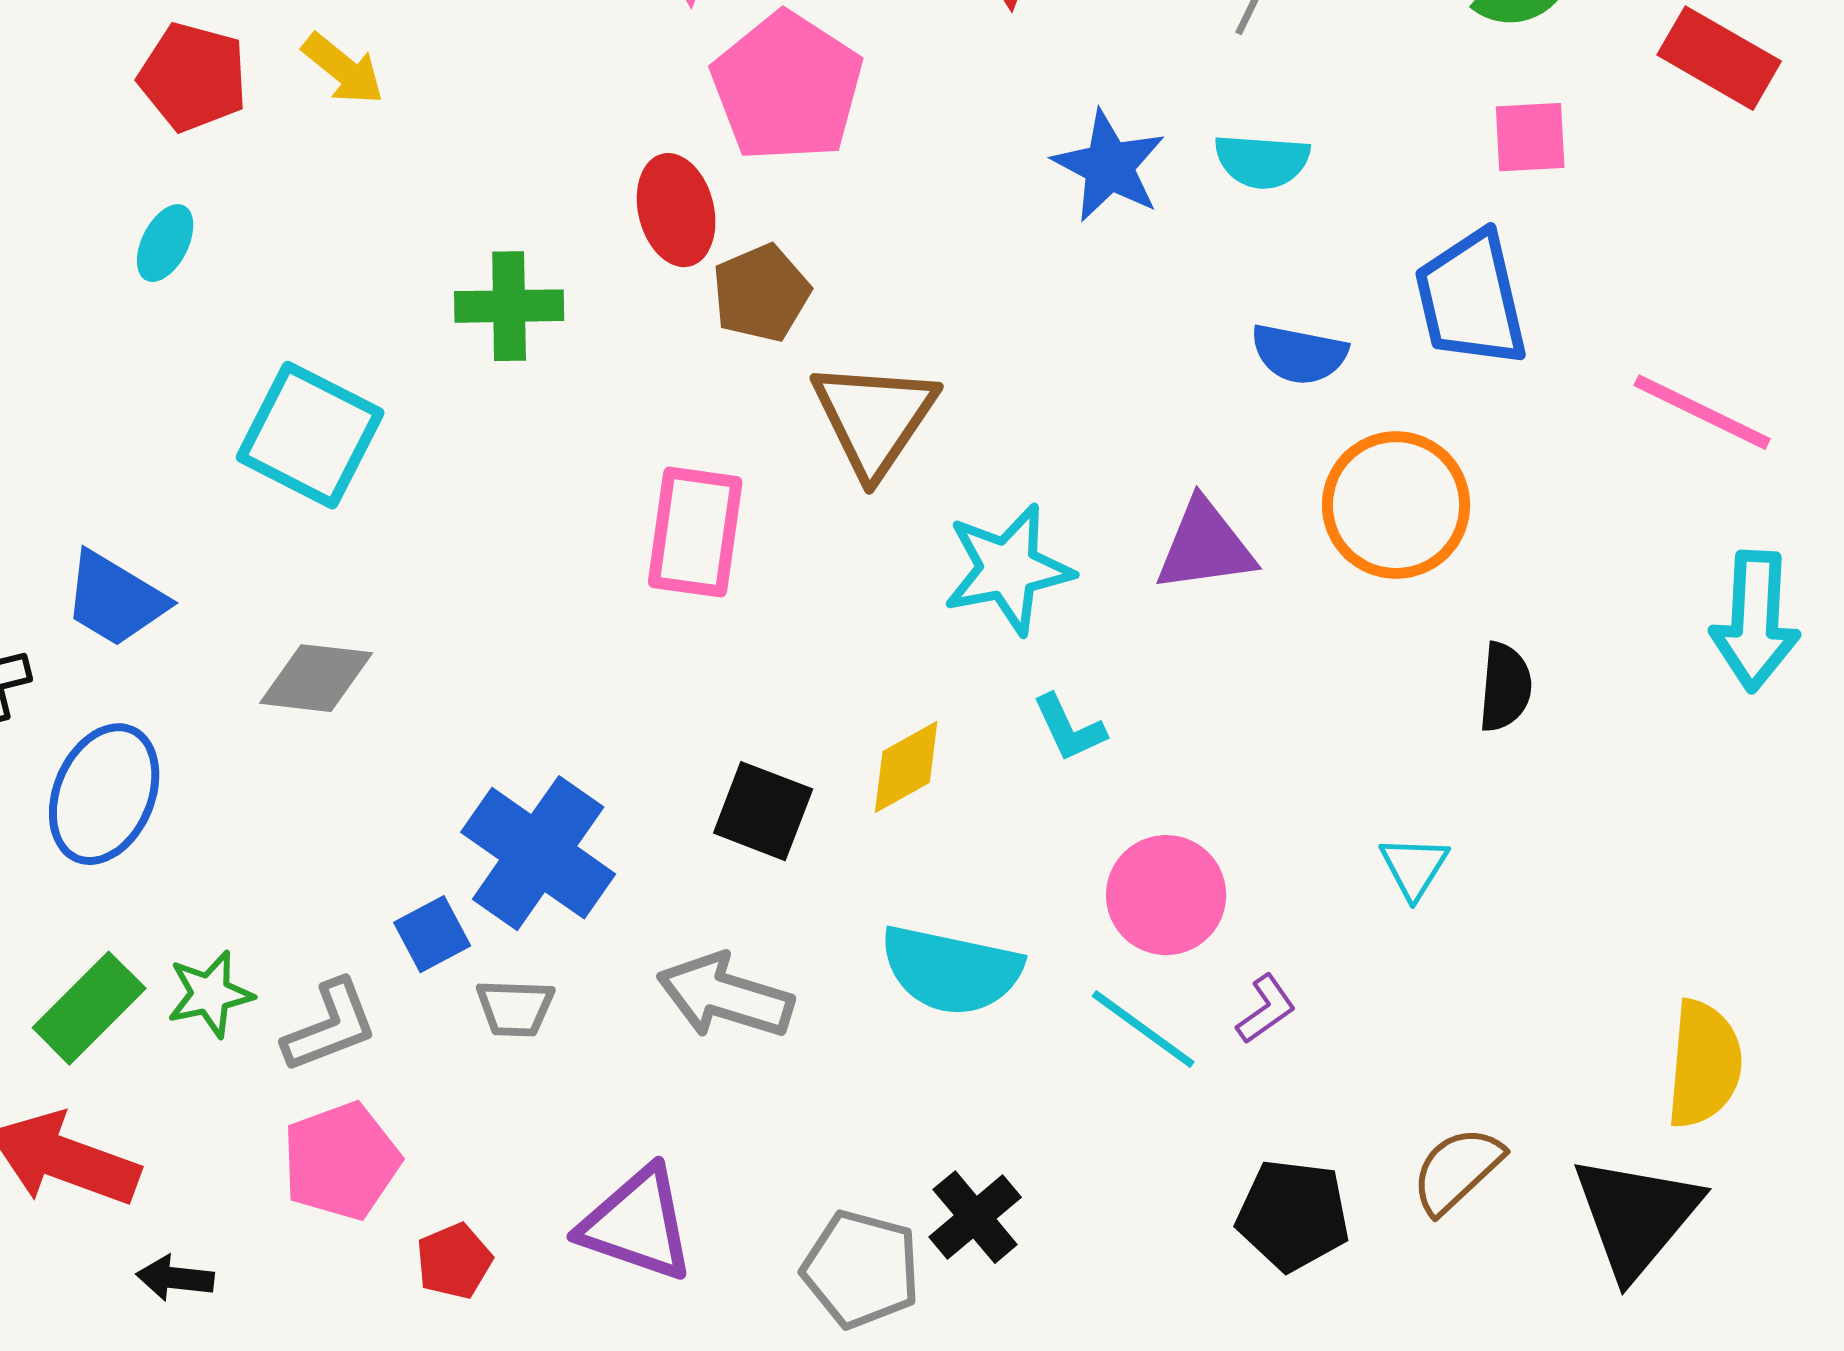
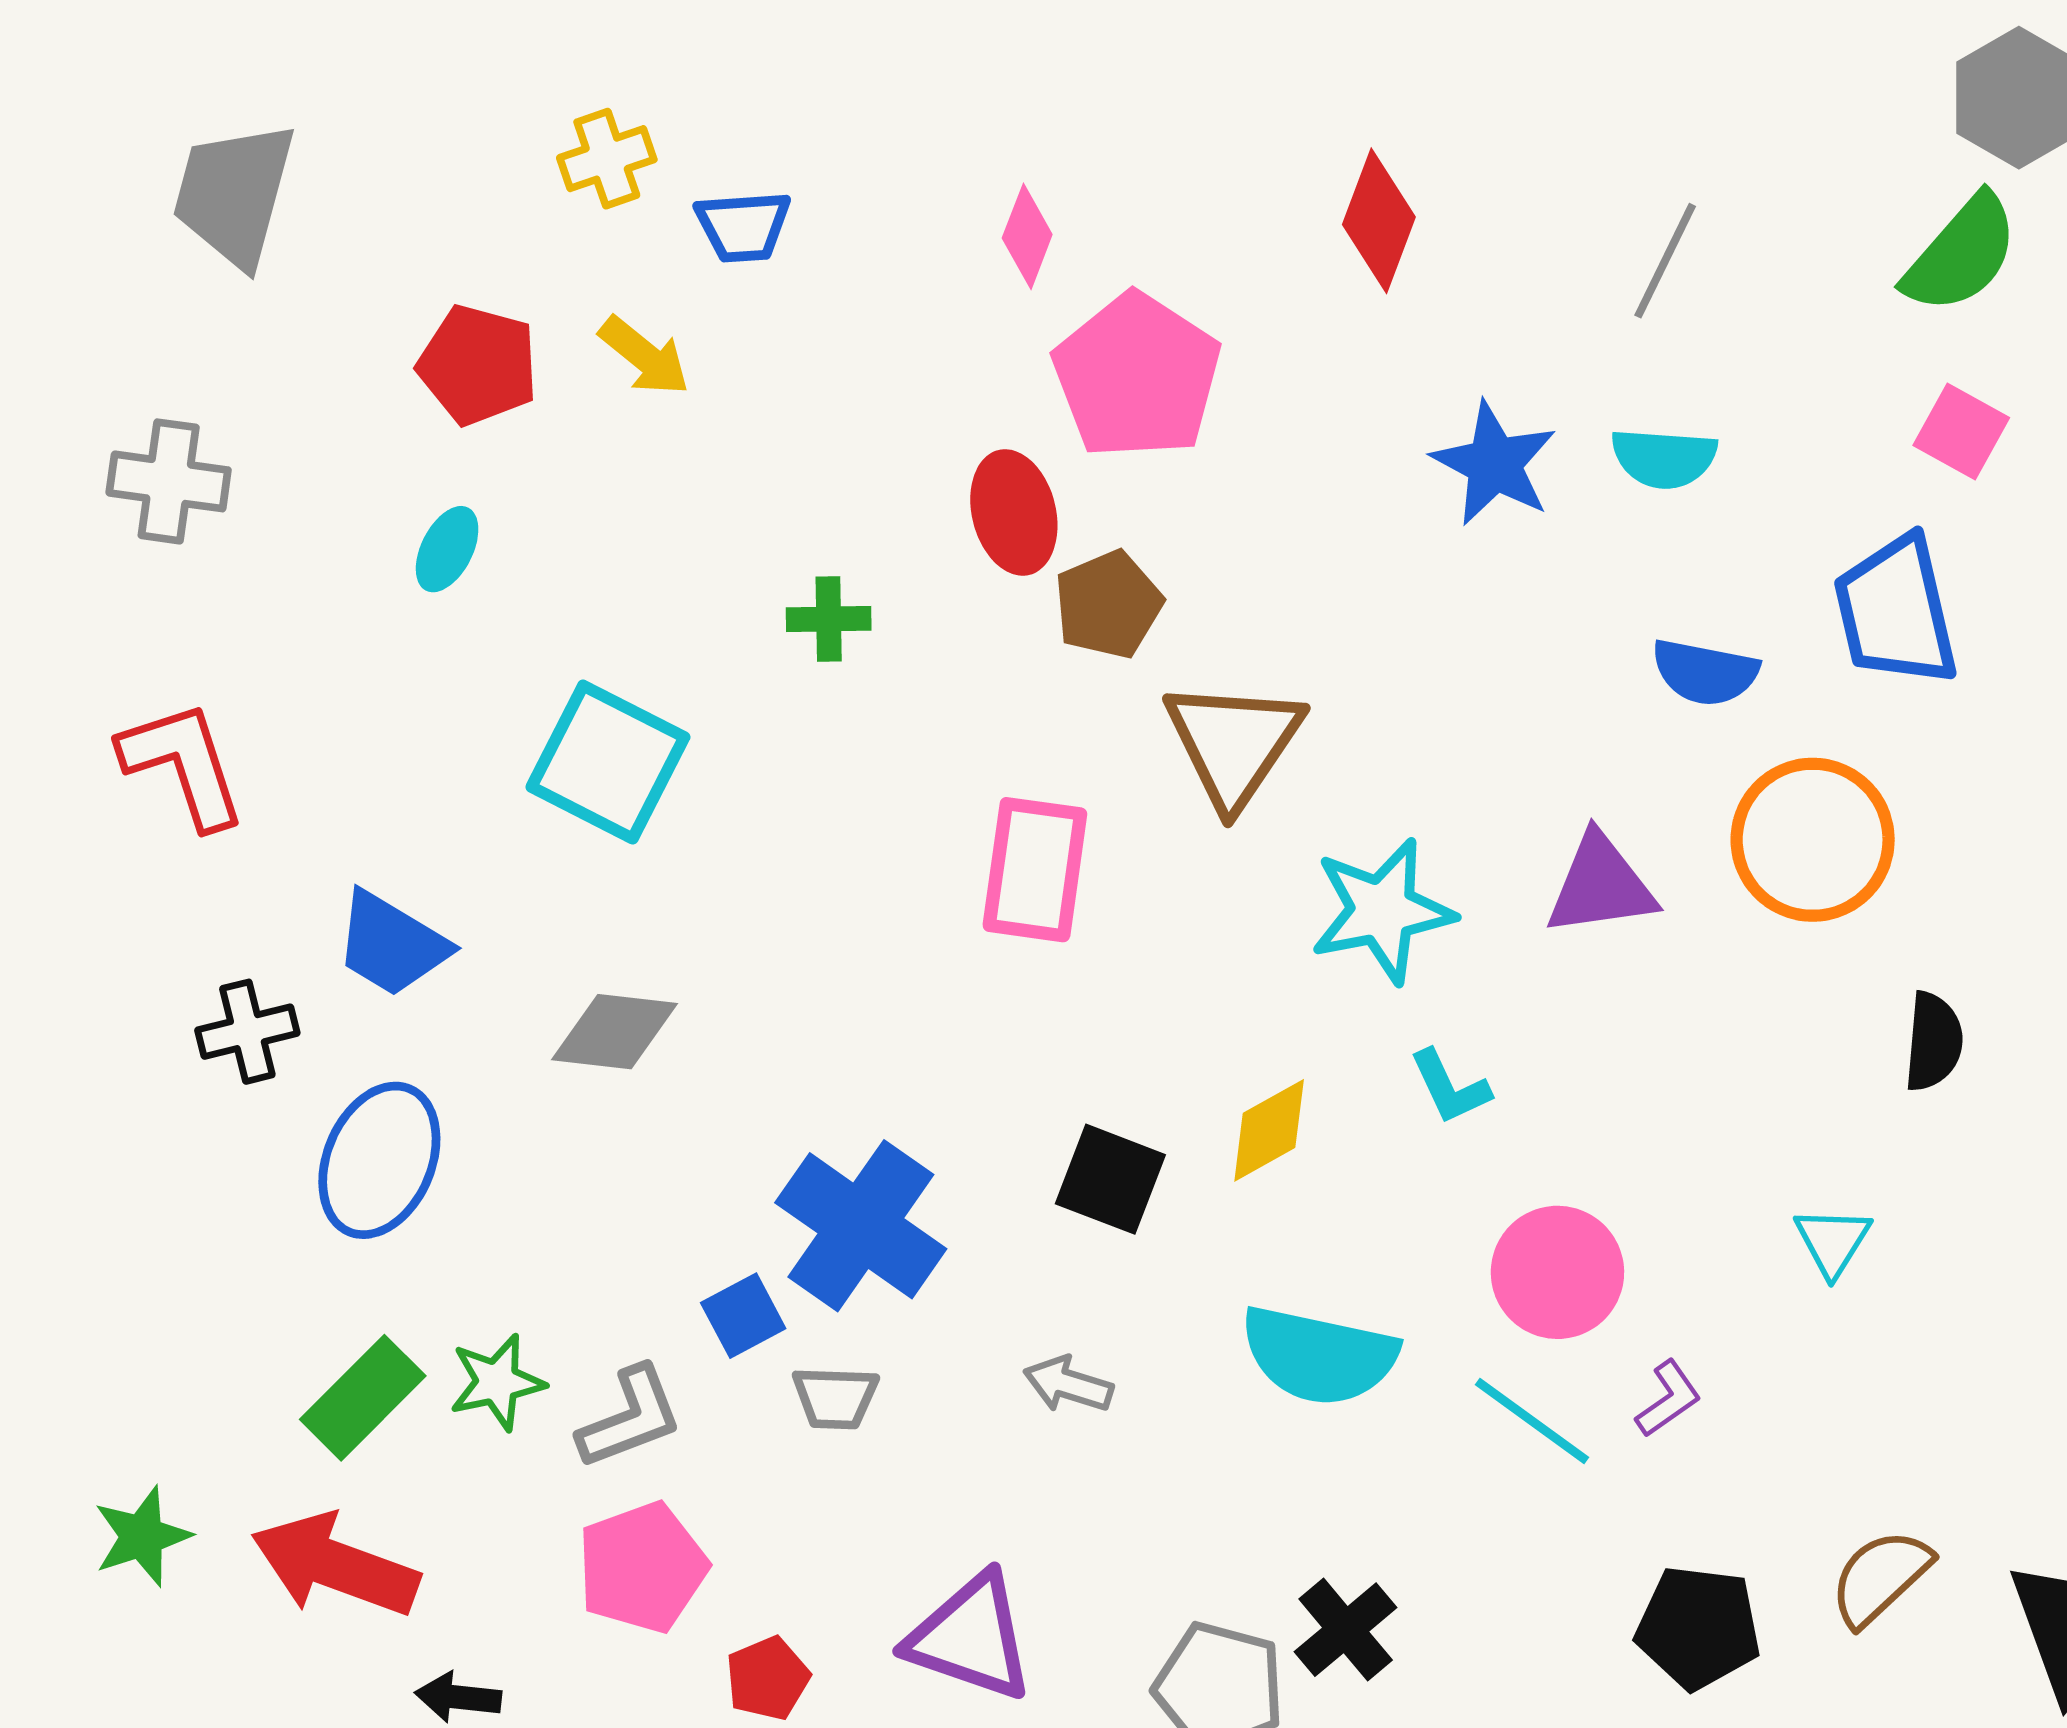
pink square: (1530, 137) -> (1961, 432), turned 32
green cross: (509, 306) -> (829, 619), size x0.7
gray arrow: (725, 996) -> (1068, 1384), size x0.6

